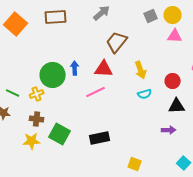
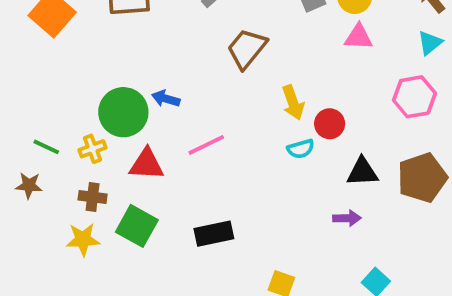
blue arrow: (75, 68) -> (166, 99), turned -72
red triangle: (104, 69) -> (146, 164), moved
red circle: (173, 81) -> (330, 124), moved

